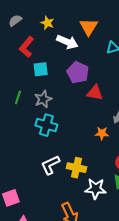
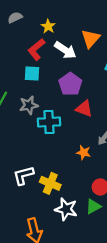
red L-shape: (27, 47) -> (36, 49), moved
cyan cross: (46, 125) -> (49, 122), moved, turned -30

